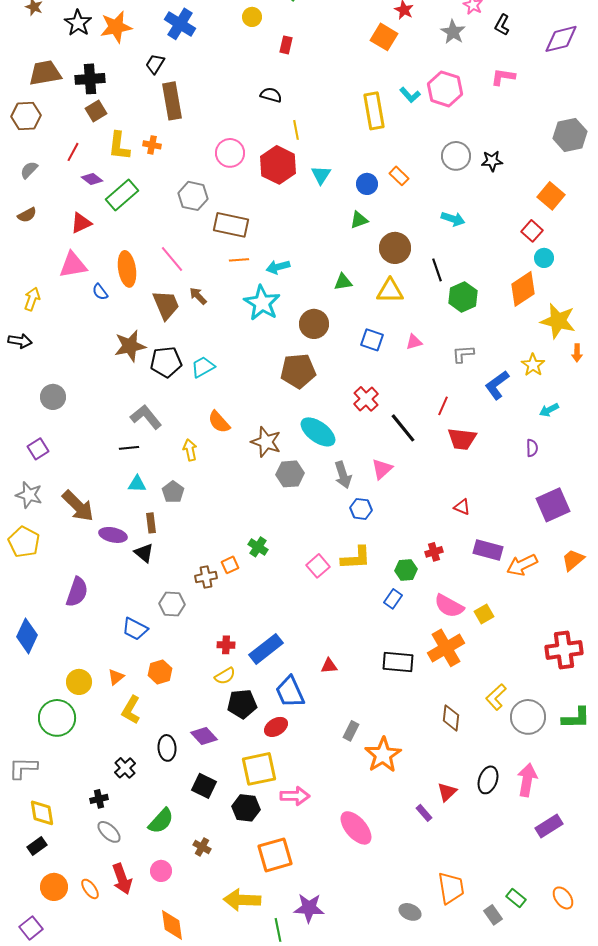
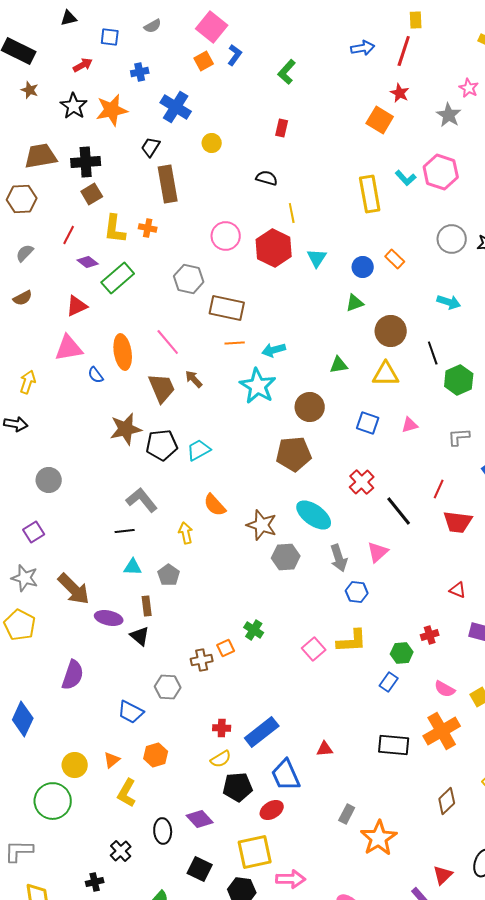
yellow circle: (252, 17) -> (212, 143), moved
pink semicircle: (449, 606) -> (445, 689), size x0.7
brown diamond: (451, 718) -> (447, 801), turned 40

